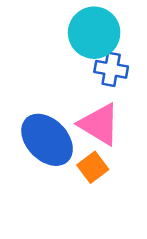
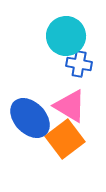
orange square: (93, 167) -> (65, 139), size x1.6

